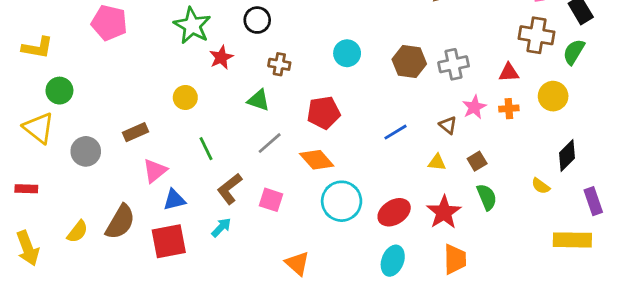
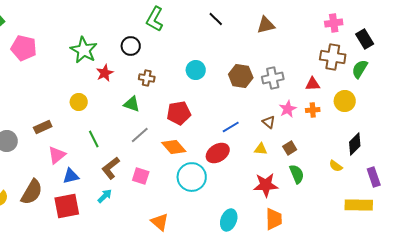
red ellipse: (394, 212) -> (218, 153), moved
red star: (444, 212) -> (266, 185), turned 30

